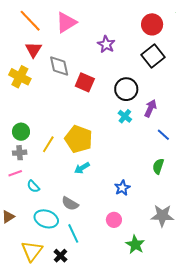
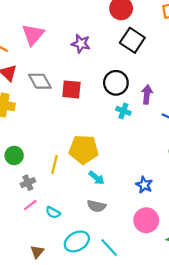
green circle: (21, 132) -> (14, 155), moved
cyan arrow: (82, 168) -> (97, 178), turned -91
gray semicircle: (70, 204) -> (96, 206), moved
cyan ellipse: (46, 219) -> (77, 241), turned -30
pink circle: (114, 220) -> (146, 220), size x1.5

